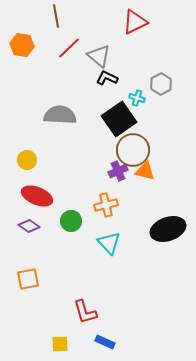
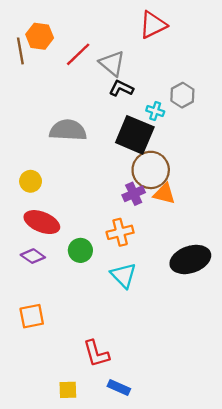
brown line: (56, 16) -> (20, 51), moved
orange hexagon: (22, 45) -> (40, 36), moved
black square: (119, 119) -> (135, 135), turned -32

